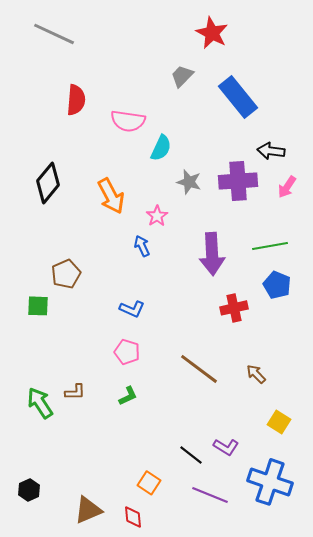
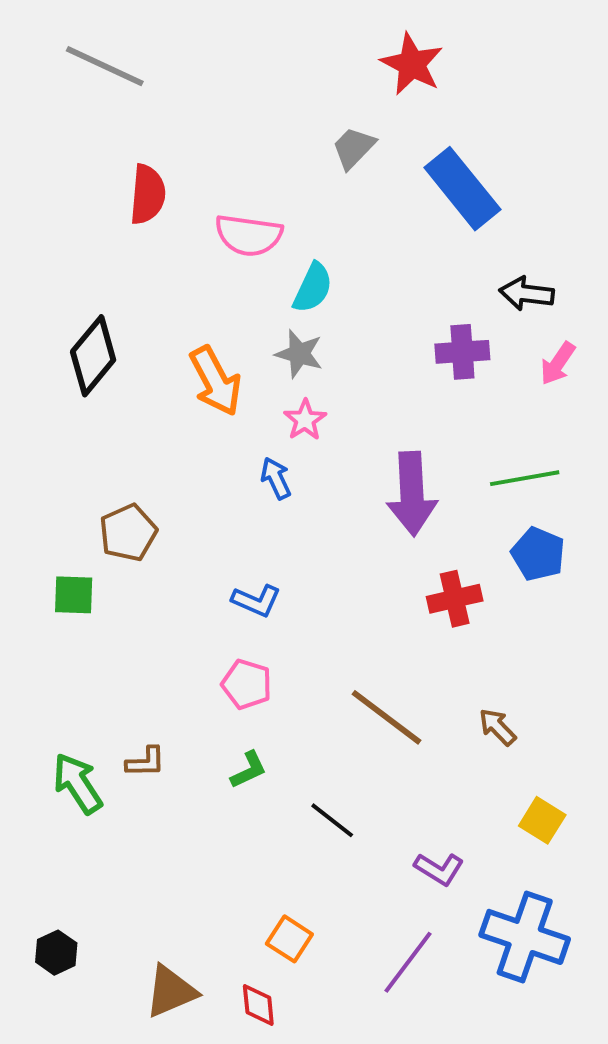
purple cross: (238, 181) -> (462, 352), size x0.7
gray star: (189, 182) -> (299, 354), moved
black line: (191, 455) -> (332, 820), moved
purple line: (210, 495) -> (408, 962), turned -75

